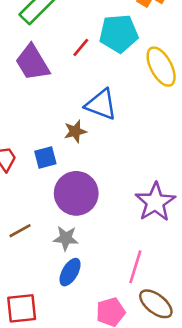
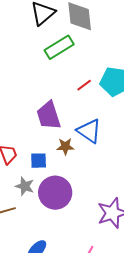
purple trapezoid: (32, 63) -> (49, 115), moved
gray star: (66, 238) -> (25, 186), moved

